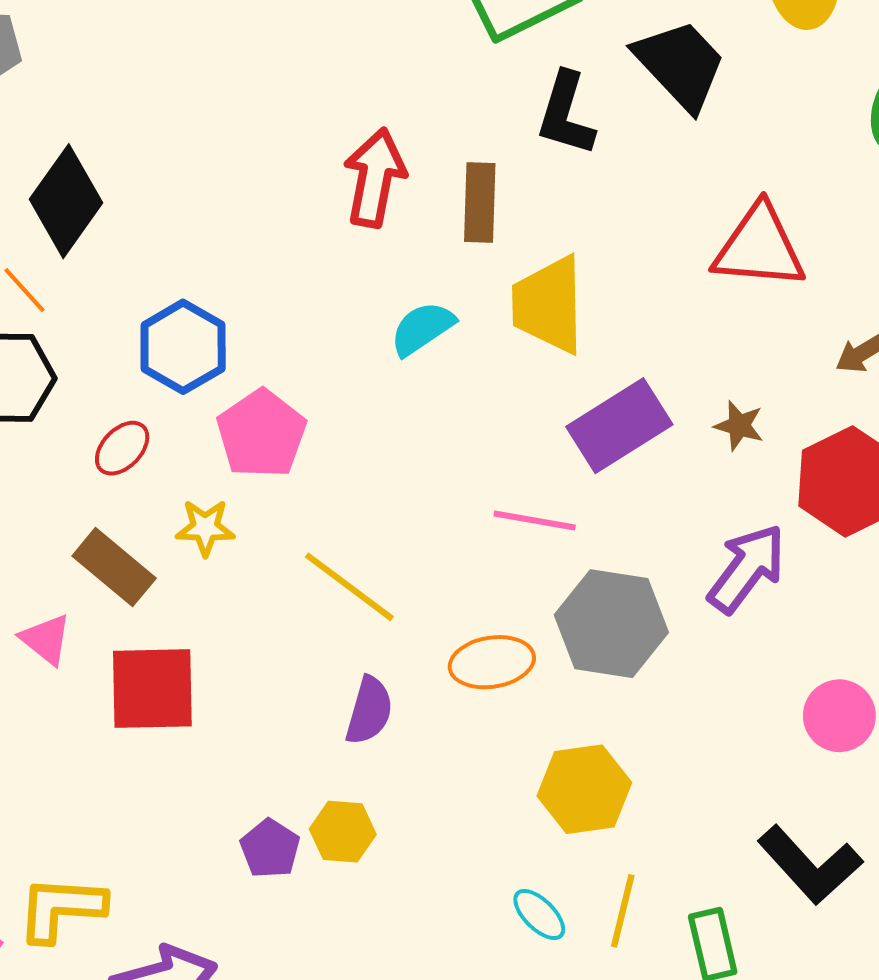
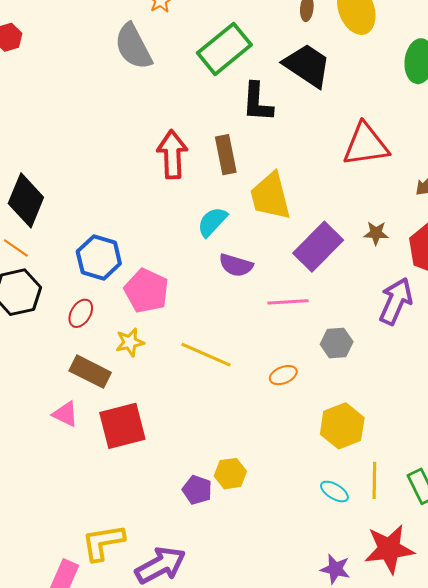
gray hexagon: (611, 624) -> (337, 343), size x0.6
orange ellipse: (492, 662) -> (283, 375), size x0.7
purple semicircle: (369, 711) -> (236, 265), moved, turned 104

